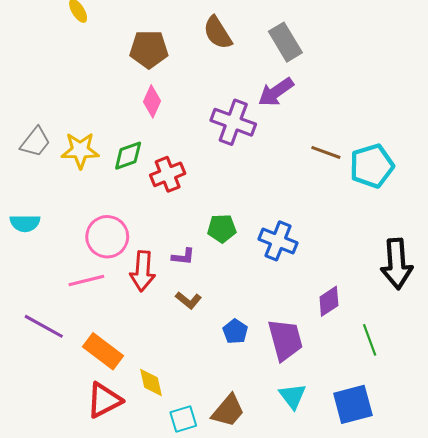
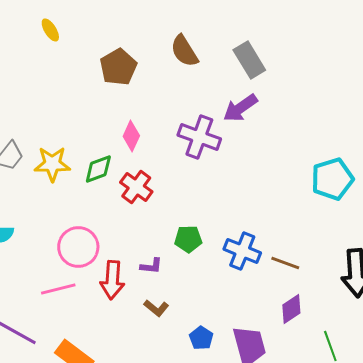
brown pentagon: (149, 49) -> (118, 67), turned -30
pink diamond: (152, 101) -> (131, 136), moved
brown line: (326, 152) -> (285, 263), moved
red cross: (168, 174) -> (136, 187), turned -32

